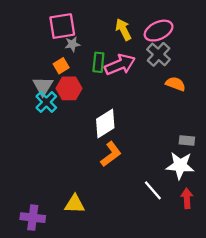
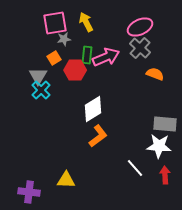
yellow arrow: (123, 29) -> (86, 22), moved
red hexagon: (69, 88) -> (75, 70), moved
gray rectangle: (187, 141) -> (165, 124), size x1.6

